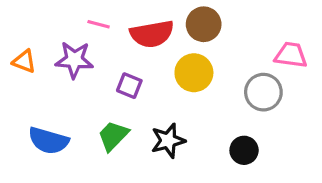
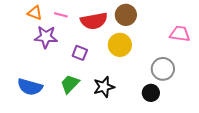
orange triangle: (24, 61) -> (35, 13), moved
gray circle: (263, 92) -> (163, 69), moved

